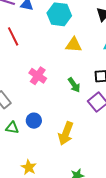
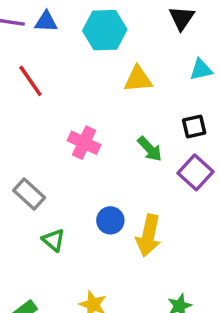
blue circle: (34, 121) -> (110, 220), moved
green triangle: (12, 128) -> (53, 240), turned 40

